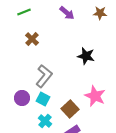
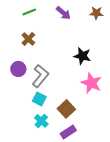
green line: (24, 12) -> (29, 12), moved
pink star: (95, 96) -> (91, 83), moved
purple circle: (22, 98) -> (18, 69), moved

